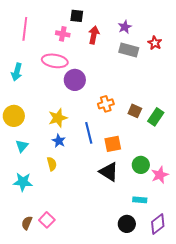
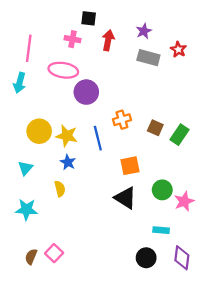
pink line: (25, 29) -> (29, 48), moved
yellow circle: (14, 116) -> (39, 131), moved
yellow star: (58, 118) -> (67, 136), turned 30
blue line: (89, 133) -> (98, 138), moved
purple diamond: (158, 224) -> (182, 258), turned -45

